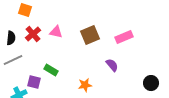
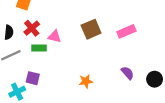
pink triangle: (56, 32) -> (55, 36), moved
purple semicircle: (112, 65) -> (127, 73), moved
green rectangle: (51, 70) -> (39, 48), moved, turned -32

